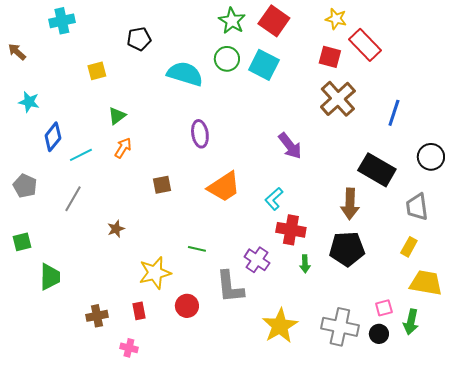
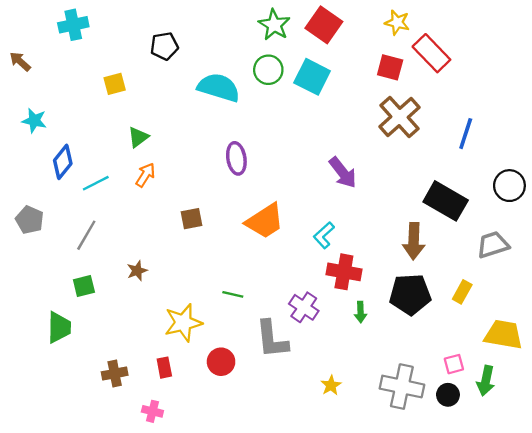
gray trapezoid: (417, 207) -> (493, 245), turned 80
green square: (22, 242) -> (84, 286), moved
yellow rectangle: (409, 247) -> (462, 292), moved
yellow star: (280, 326) -> (331, 385), size x0.5

